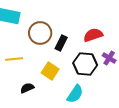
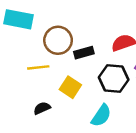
black rectangle: (61, 43) -> (84, 53), turned 49
yellow line: (14, 59) -> (38, 67), moved

